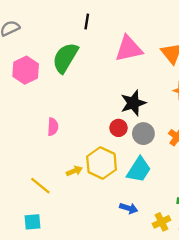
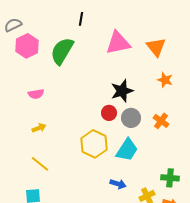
pink hexagon: (26, 70) -> (27, 46), moved
pink semicircle: (53, 127) -> (36, 94), moved, turned 77
yellow arrow: (74, 171) -> (39, 128), moved

